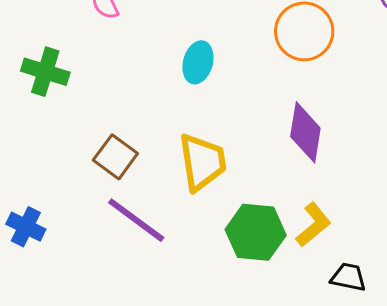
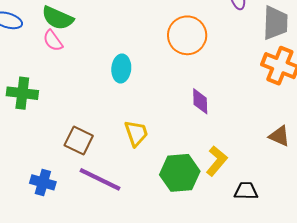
purple diamond: (305, 132) -> (200, 101), size x0.7
yellow trapezoid: (202, 162) -> (136, 133), size x0.7
blue cross: (26, 227) -> (43, 182), moved

